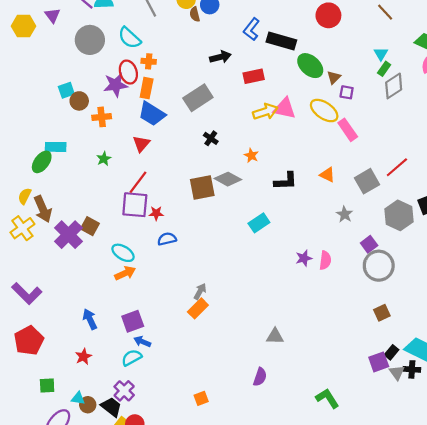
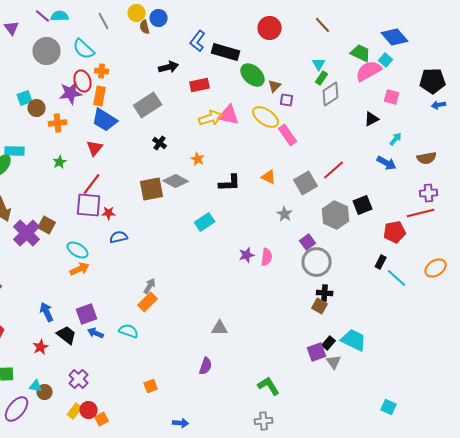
brown square: (382, 313) -> (320, 306), turned -35
cyan semicircle: (132, 358) -> (129, 331), moved, turned 48
black cross: (412, 369) -> (325, 293), moved
black trapezoid: (111, 407) -> (67, 335), moved

